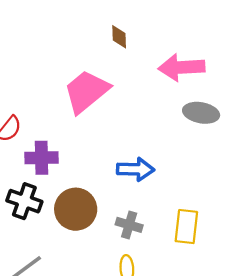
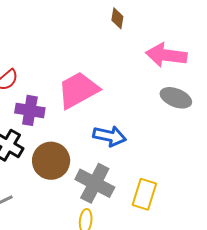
pink trapezoid: (86, 91) -> (78, 90), moved
gray cross: (129, 225) -> (95, 183), size x1.6

